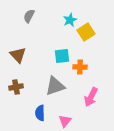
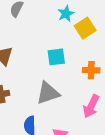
orange cross: (80, 67) -> (91, 70), moved

